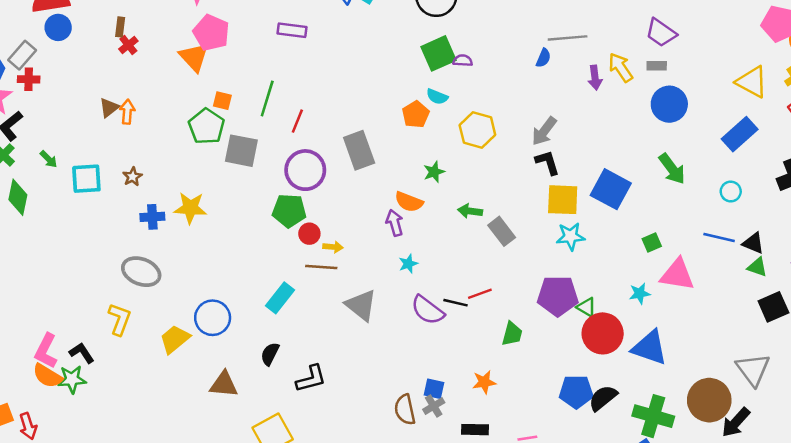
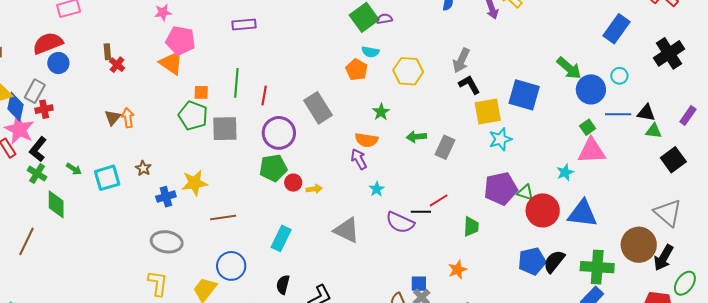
blue circle: (669, 104) -> (591, 89), moved
gray rectangle: (502, 231) -> (445, 147), turned 75
green square: (652, 243) -> (588, 127), moved
brown line: (321, 267) -> (223, 218), moved

